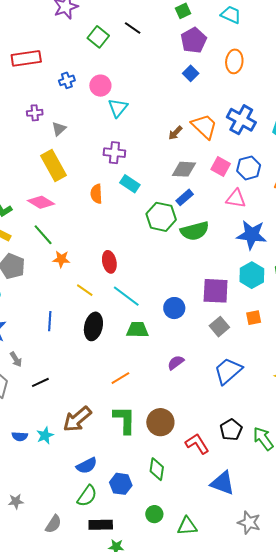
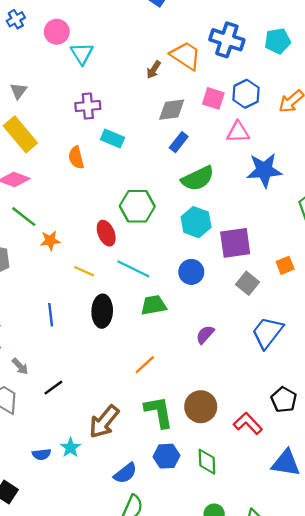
blue cross: (67, 80) -> (16, 19), moved
green hexagon: (161, 217) -> (137, 206), moved
cyan hexagon: (252, 275) -> (196, 222), moved
blue hexagon: (121, 484) -> (166, 456), moved

